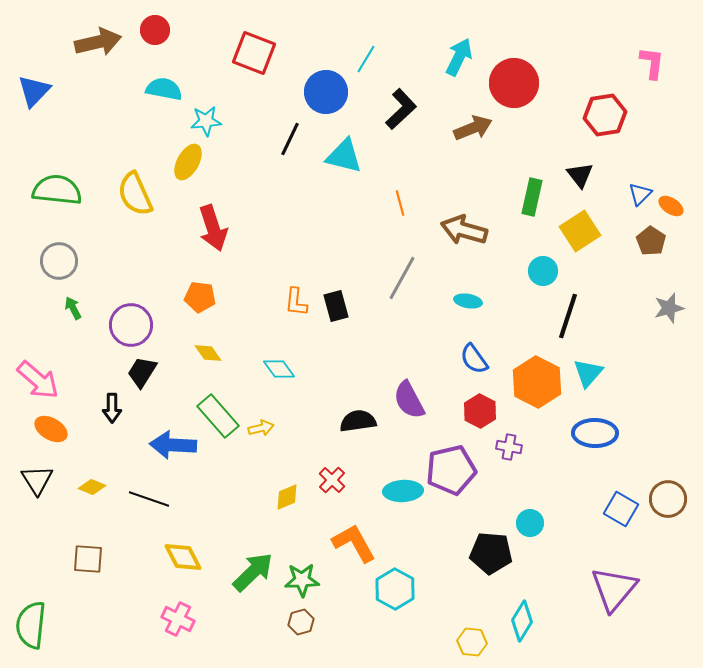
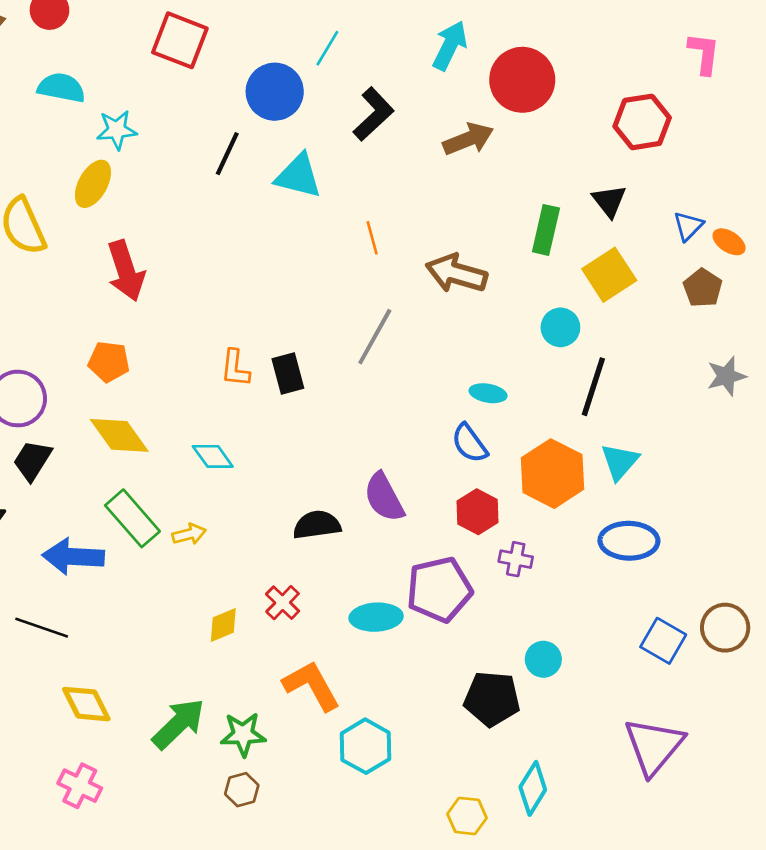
cyan ellipse: (468, 301) -> (488, 393), moved
yellow diamond: (208, 353) -> (119, 435), size x1.6

